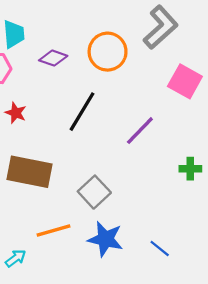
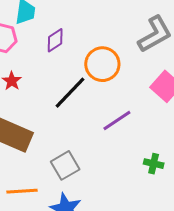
orange circle: (108, 52) -> (102, 64), moved
purple diamond: (53, 58) -> (55, 40), turned -65

